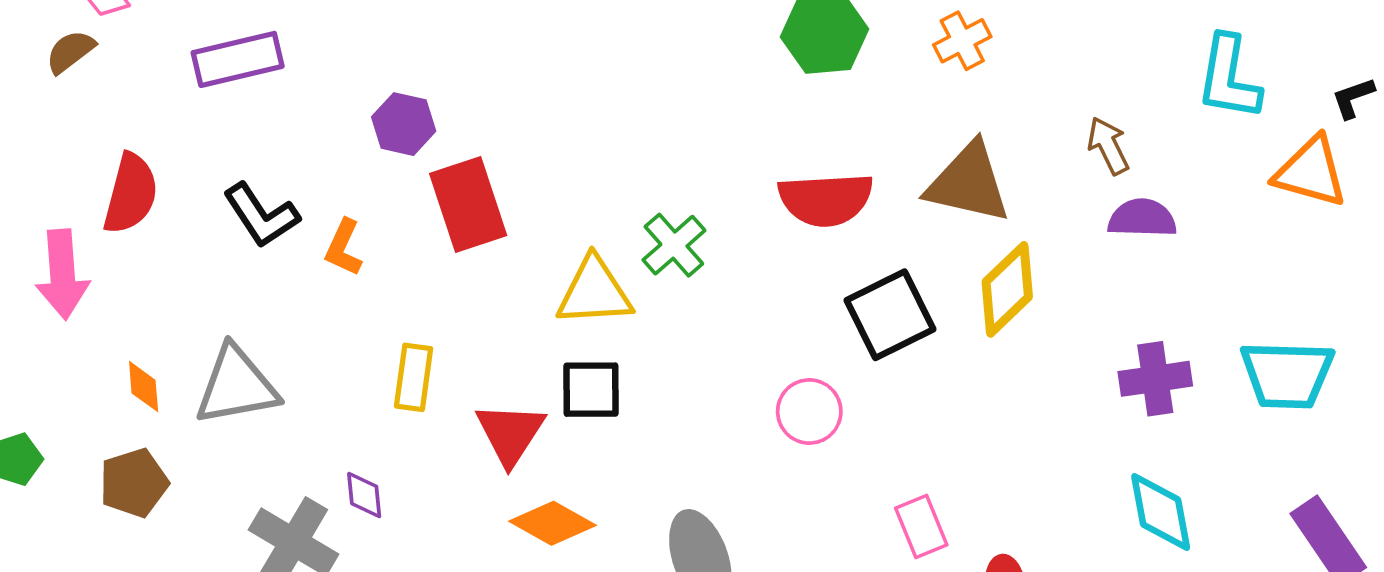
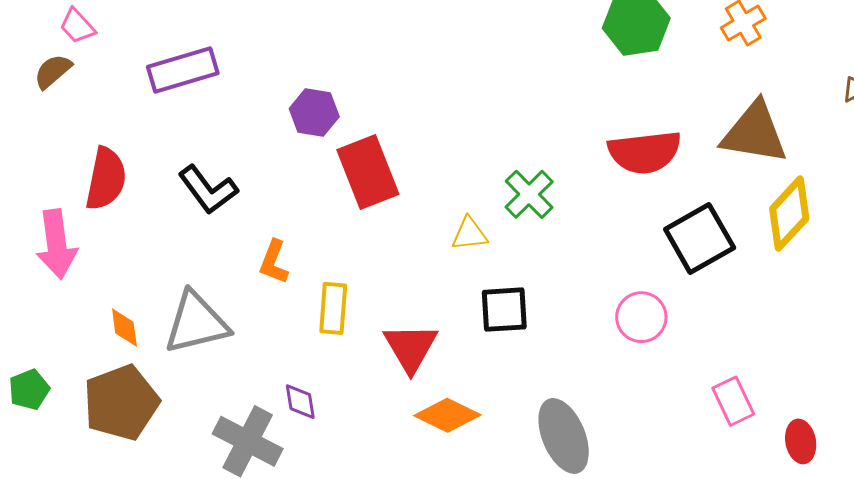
orange L-shape: (344, 248) -> (274, 262), moved
yellow triangle: (594, 292) -> (469, 234), size x0.6
black square: (591, 390) -> (504, 310), moved
brown pentagon: (134, 483) -> (121, 403), size x1.4

